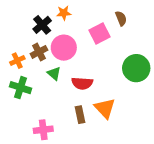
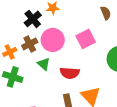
pink square: (99, 34) -> (86, 39), moved

